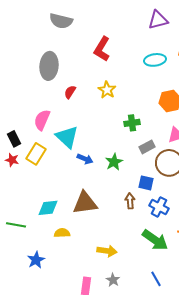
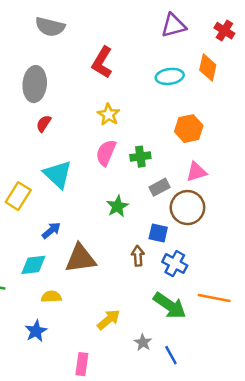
red semicircle: (70, 92) -> (44, 123), moved
pink semicircle: (42, 120) -> (106, 153), moved
blue arrow: (85, 159) -> (51, 230), moved, turned -63
yellow arrow: (107, 251) -> (109, 320), turned -48
blue star: (36, 260) -> (36, 331), moved
gray star: (113, 280) -> (143, 342), moved

